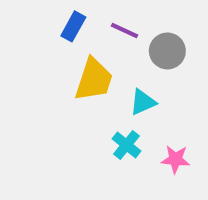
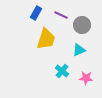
cyan triangle: (143, 102) -> (79, 50), moved

